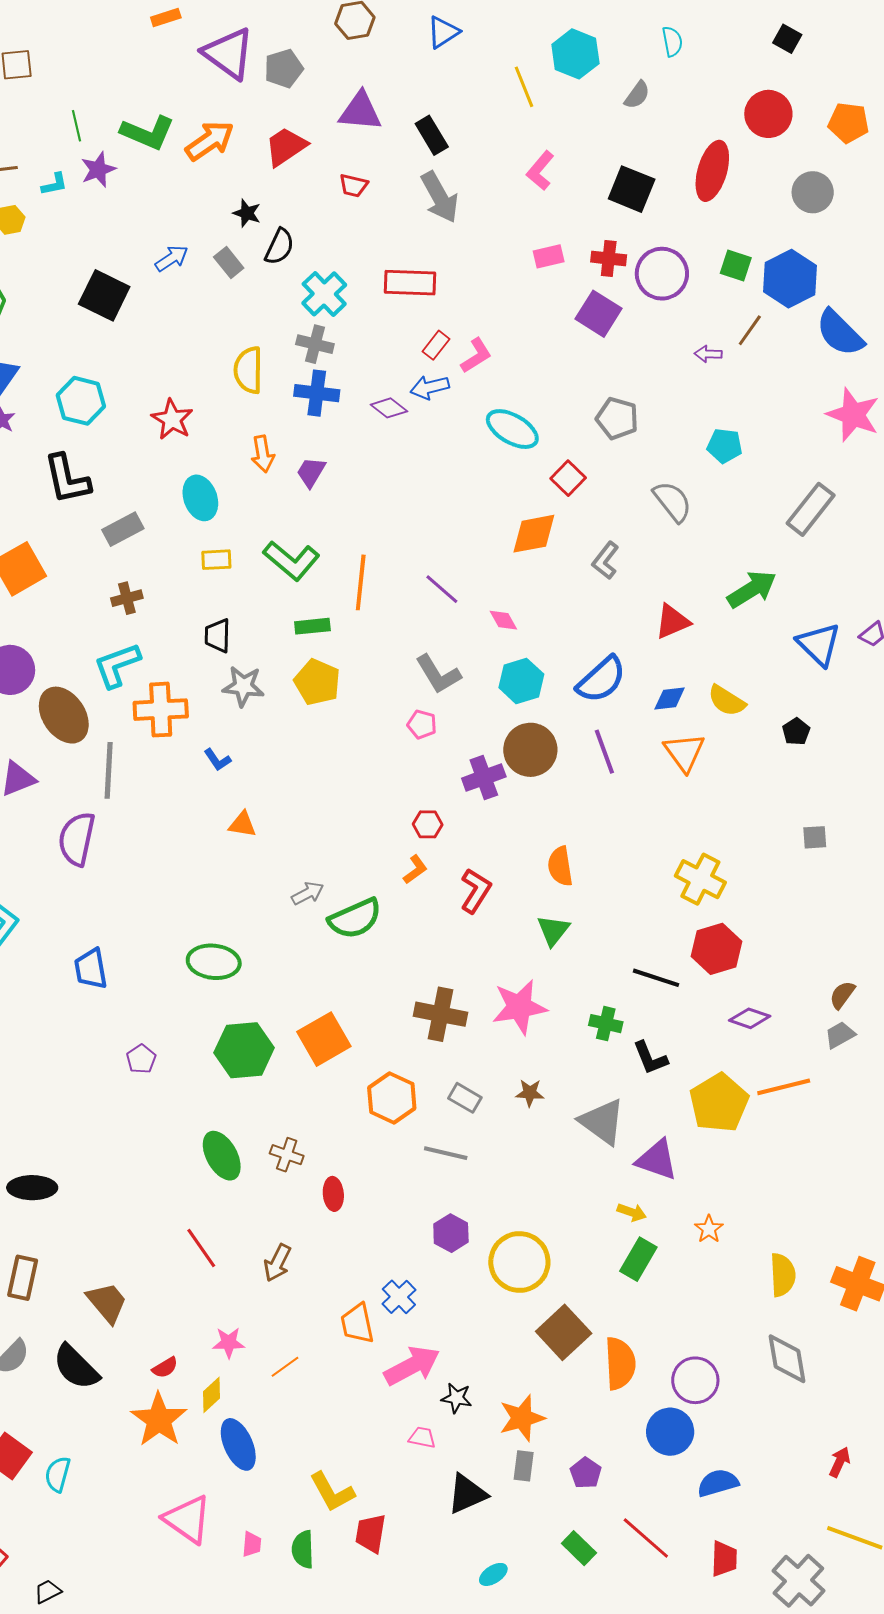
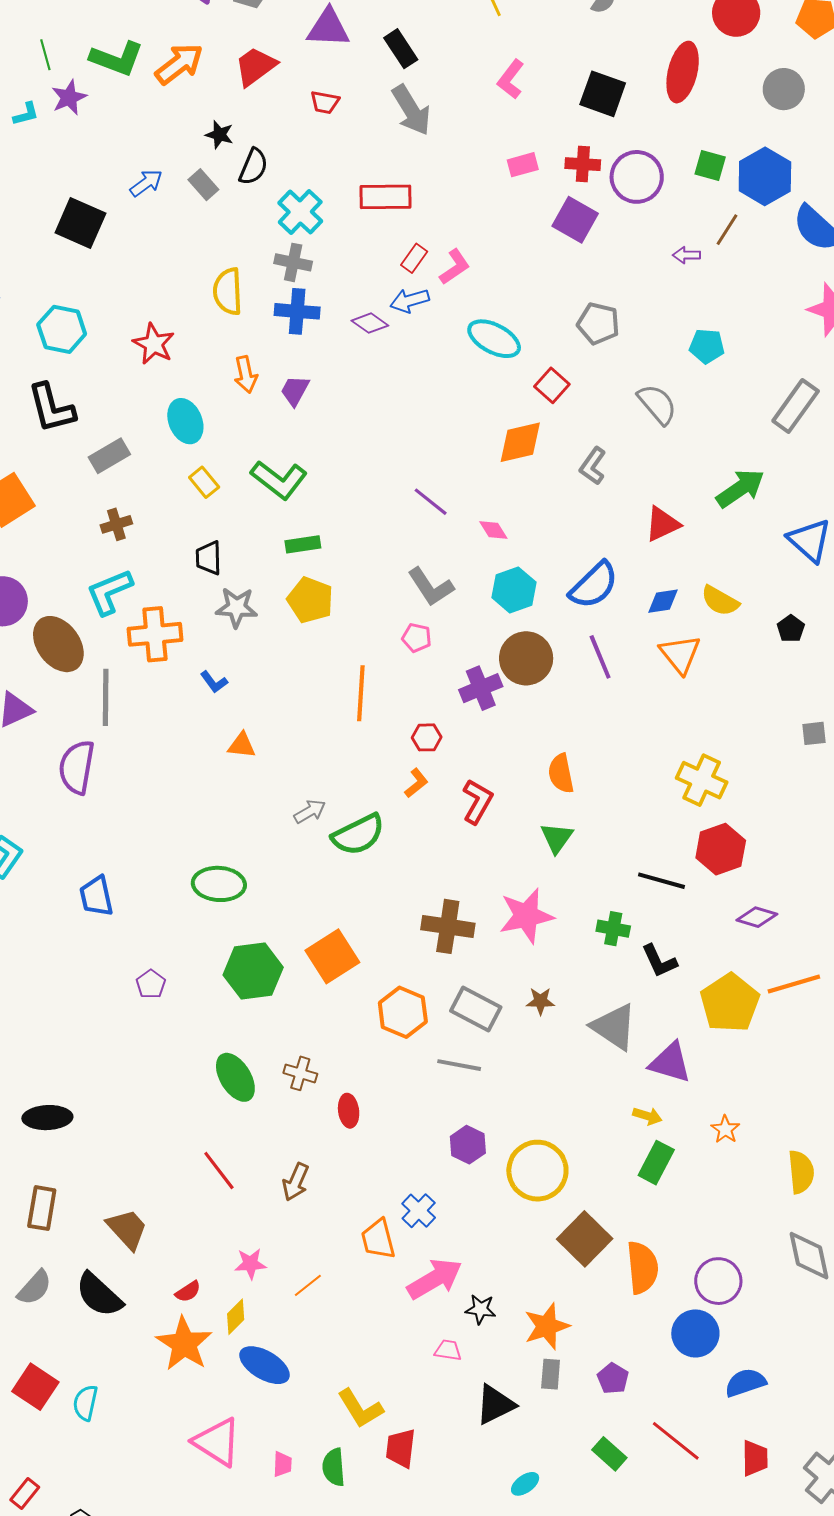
yellow rectangle: (216, 560) -> (204, 482), turned 56
orange line: (361, 582) -> (361, 693), moved
gray rectangle: (465, 1098) -> (476, 1009), size x1.5
blue ellipse: (238, 1444) -> (265, 1365), turned -33

